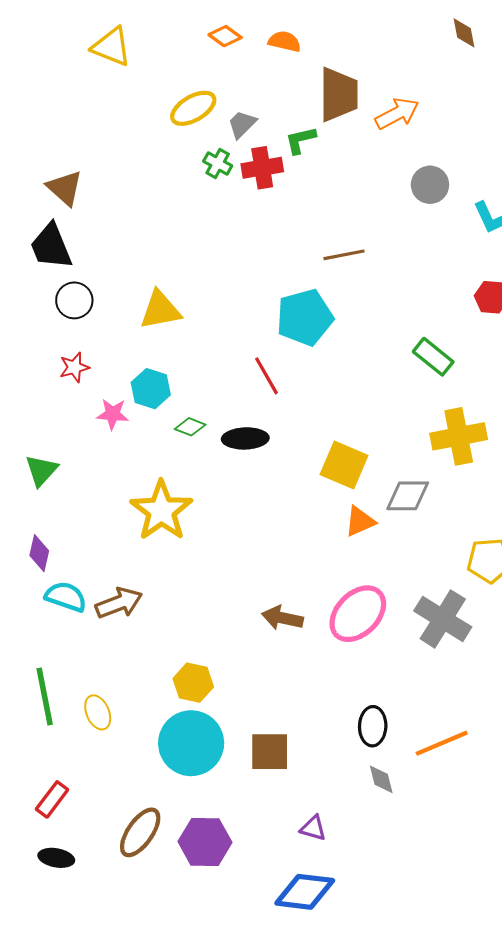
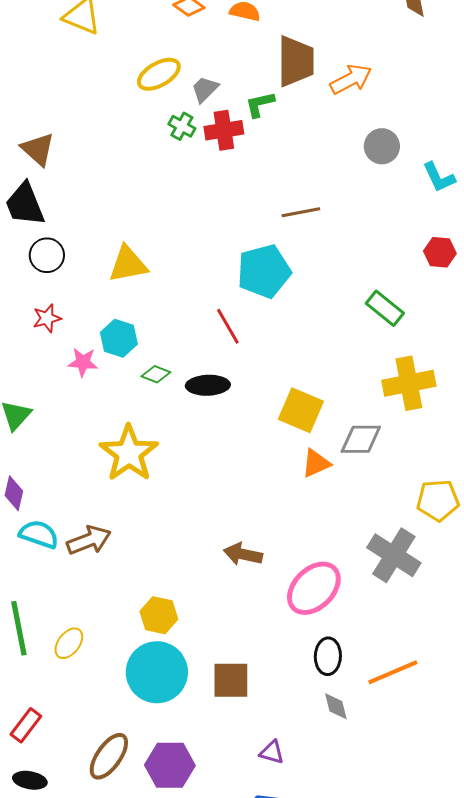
pink ellipse: (358, 614) -> (314, 588), moved
yellow ellipse: (98, 712) -> (69, 643), turned 60

